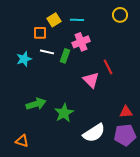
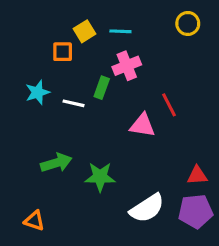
white line: (47, 52) -> (74, 103), moved
pink triangle: (91, 80) -> (142, 125), turned -36
green star: (64, 113) -> (100, 177), turned 30

